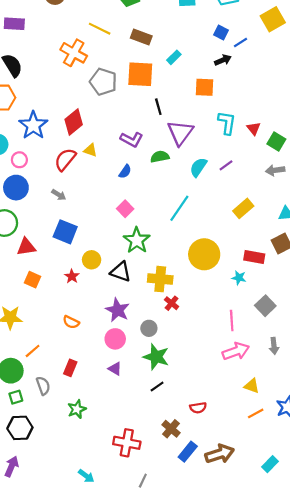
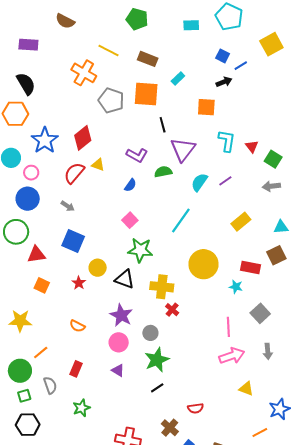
green star: (137, 240) -> (140, 250), turned -30
green star: (156, 357) -> (157, 360), turned 30
orange line: (256, 413) -> (260, 432), moved

